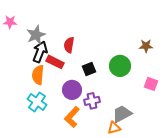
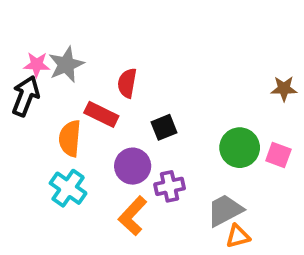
pink star: (10, 22) -> (37, 65), moved
brown star: (146, 46) -> (284, 89), moved
black arrow: (40, 52) -> (26, 96), moved
green circle: (120, 66) -> (240, 148), moved
orange triangle: (114, 128) -> (238, 236), moved

